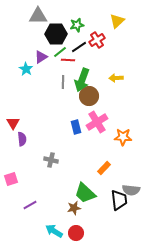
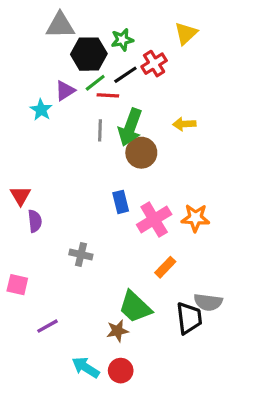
pink cross: (97, 122) -> (154, 219), moved
pink square: (11, 179) -> (17, 285), turned 32

